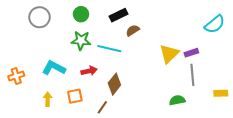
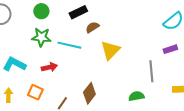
purple rectangle: (191, 53) -> (170, 49), moved
yellow triangle: (169, 54) -> (110, 50), moved
brown diamond: (114, 84) -> (89, 93), moved
orange square: (75, 96) -> (35, 92), turned 35

